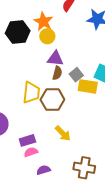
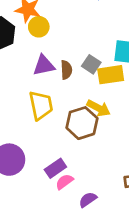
purple triangle: (55, 59) -> (44, 65), moved
brown hexagon: (52, 100) -> (82, 123), moved
yellow arrow: (63, 133) -> (99, 108), moved

